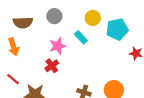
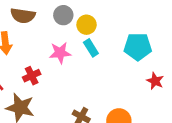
yellow circle: (93, 18) -> (87, 25), moved
red cross: (52, 66) -> (32, 76), moved

